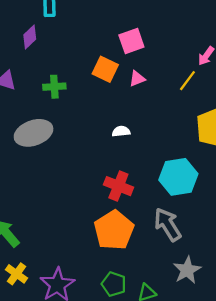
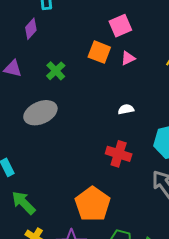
green cross: (54, 87) -> (56, 71), turned -36
white semicircle: (121, 131) -> (126, 109), moved
orange pentagon: (114, 230) -> (93, 204), moved

